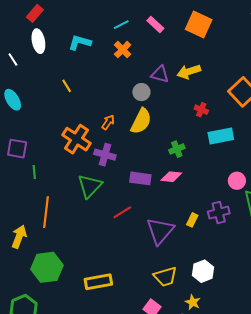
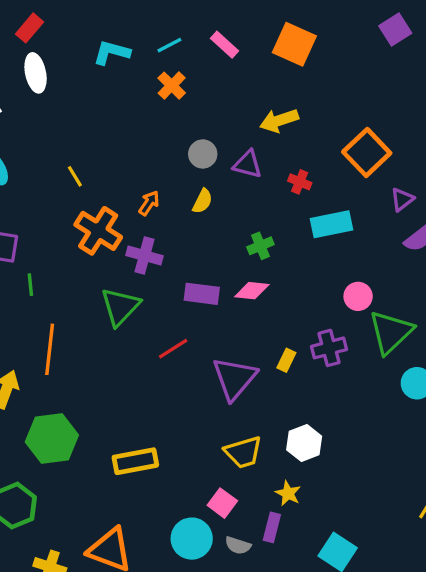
cyan L-shape: (80, 42) -> (112, 52), moved
purple triangle: (160, 74) -> (248, 164), moved
yellow line: (67, 86) -> (75, 176), moved
yellow semicircle: (141, 121) -> (202, 201), size x0.6

